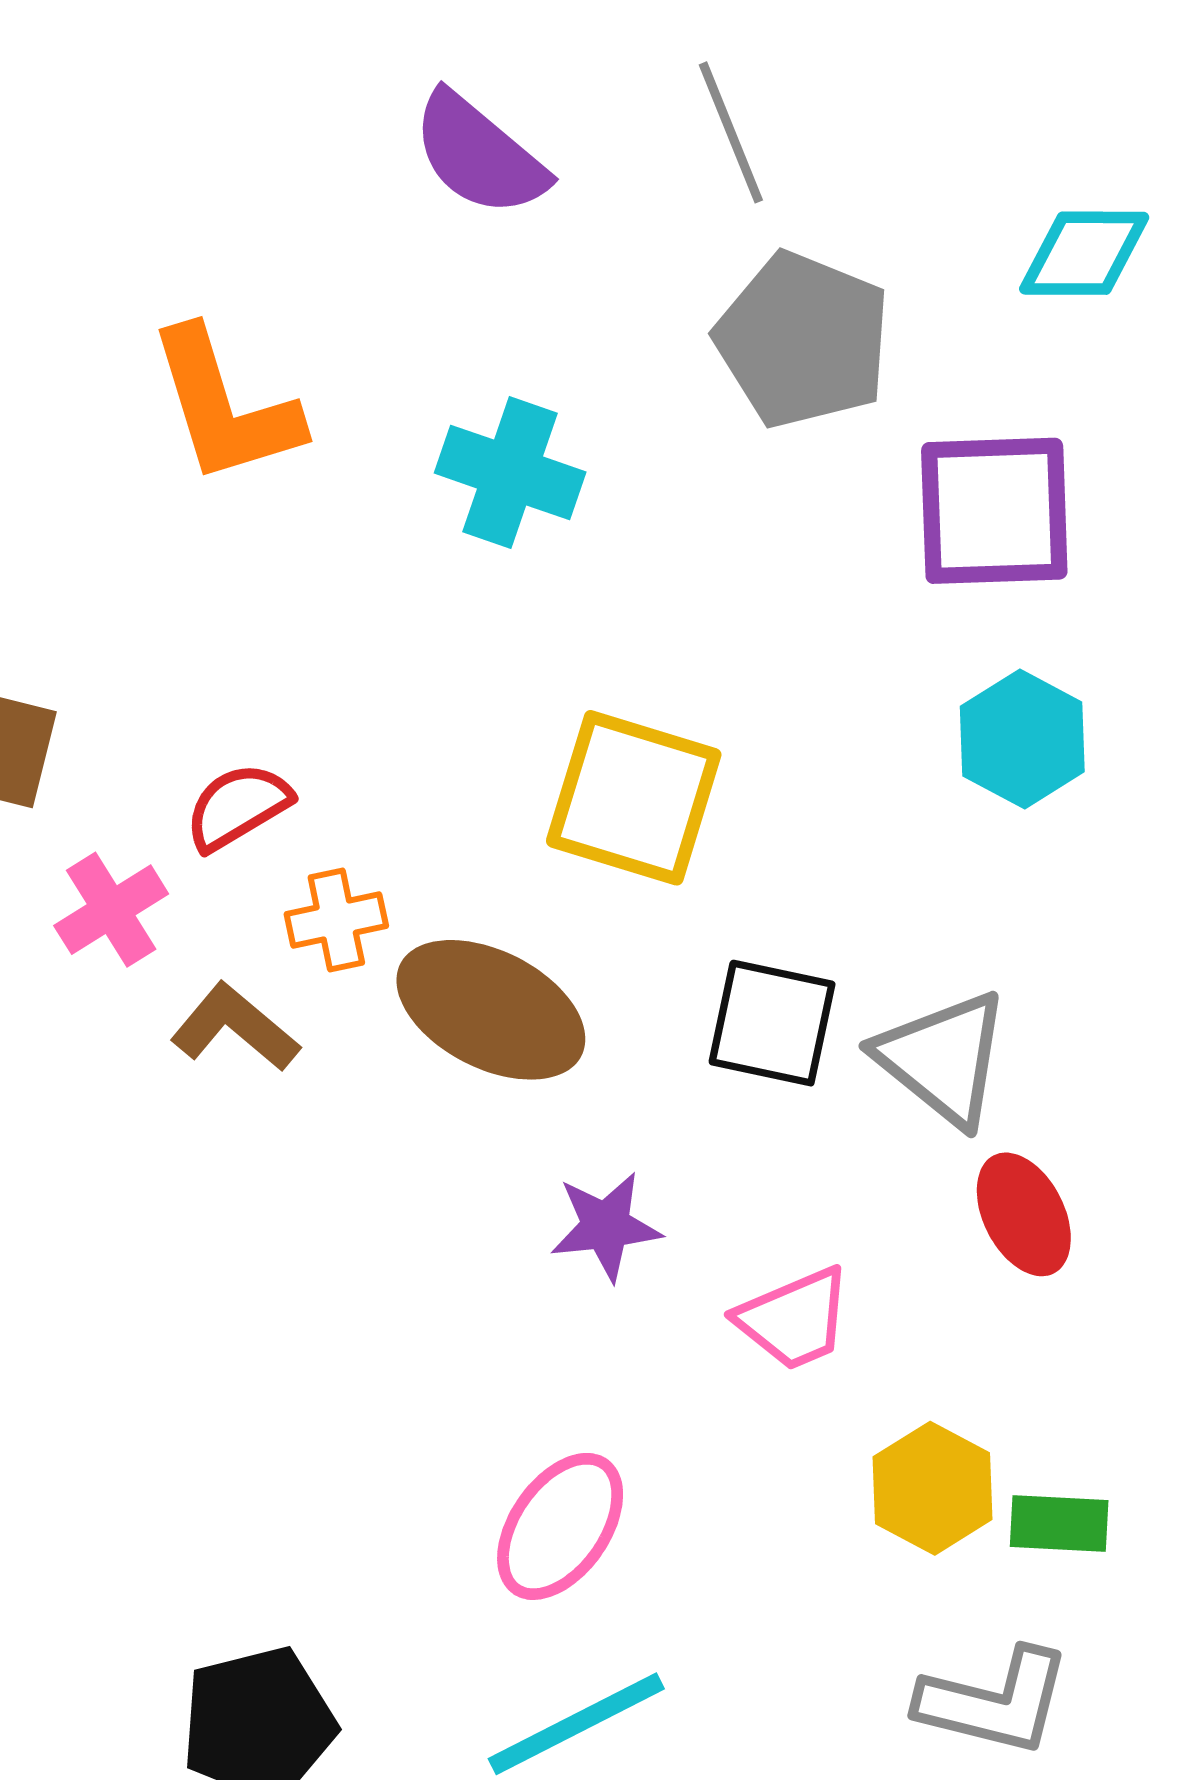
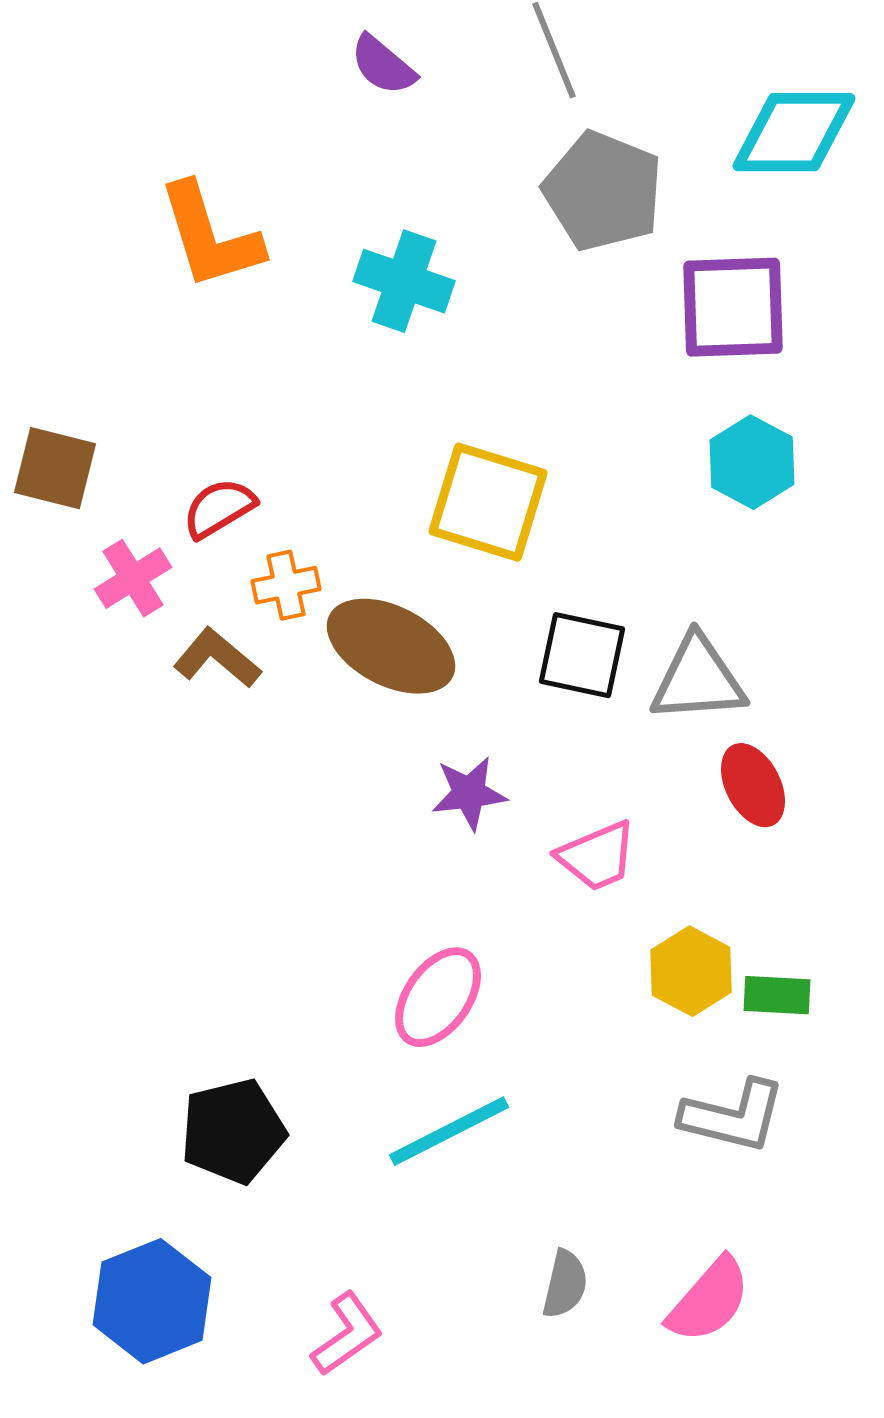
purple semicircle: (479, 155) -> (383, 65), size x0.7
cyan diamond: (1084, 253) -> (794, 132), size x1.4
gray triangle: (943, 1058) -> (698, 679), turned -43

